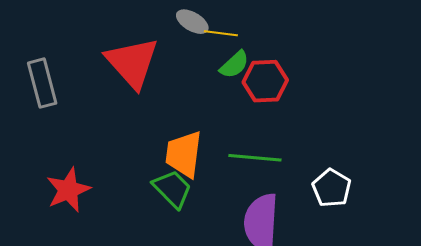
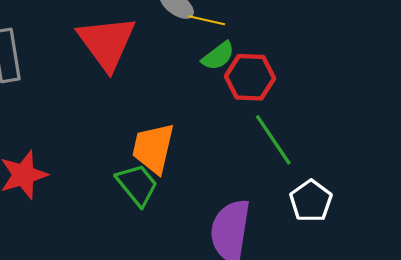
green line: (255, 158) -> (273, 140), moved, turned 45

